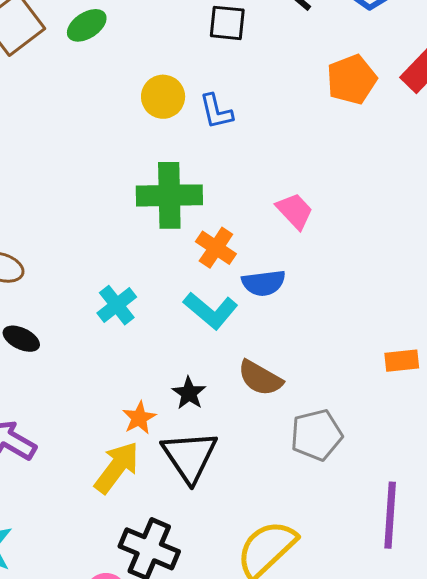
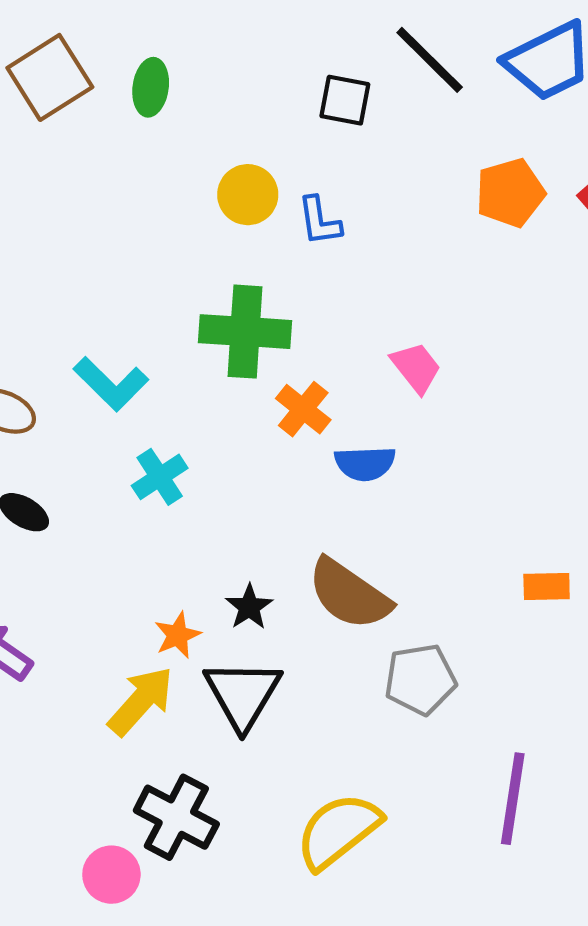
green ellipse: (87, 25) -> (151, 87), turned -54
cyan L-shape: (211, 310) -> (111, 384), moved
brown semicircle: (260, 378) -> (349, 594), size x1.4

